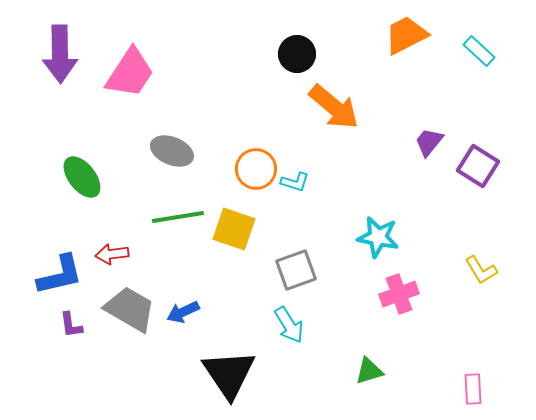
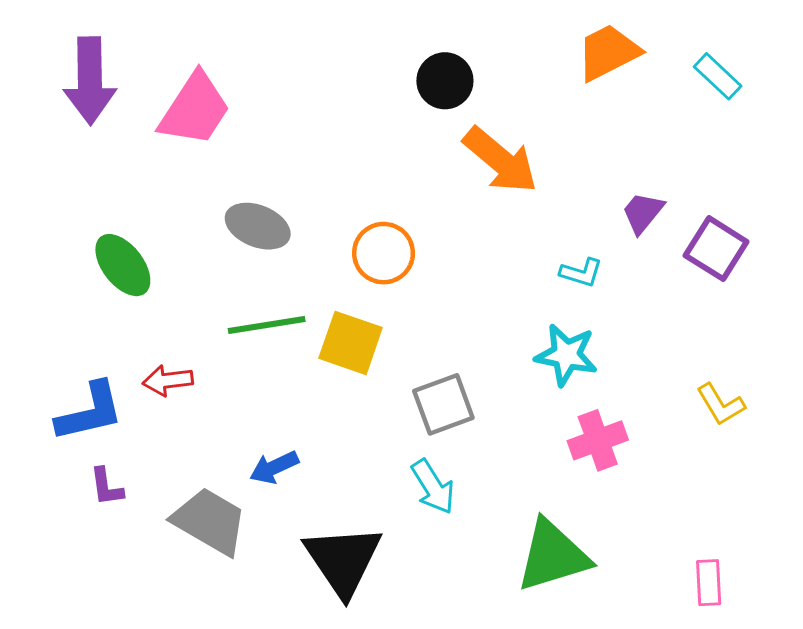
cyan L-shape: (295, 182) -> (581, 273), moved
gray trapezoid: (130, 309) -> (210, 521), moved
green triangle: (369, 371) -> (553, 556), size x1.8

